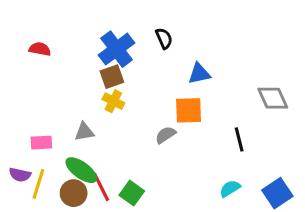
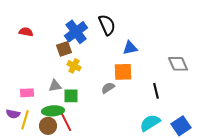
black semicircle: (164, 38) -> (107, 25), size x1.5
brown square: (112, 77) -> (64, 49), moved
green ellipse: (81, 170) -> (53, 111), turned -40
cyan semicircle: (230, 189) -> (150, 123), size x1.5
green square: (132, 193) -> (71, 96), moved, turned -35

